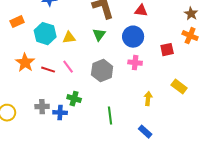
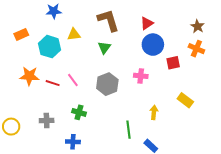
red triangle: (141, 11) -> (147, 23), turned -40
blue circle: (133, 37) -> (153, 45), moved
yellow triangle: (69, 38) -> (74, 34), moved
orange star: (25, 63) -> (29, 76), turned -30
blue cross: (60, 113) -> (73, 142), moved
green line: (110, 116) -> (129, 130), moved

